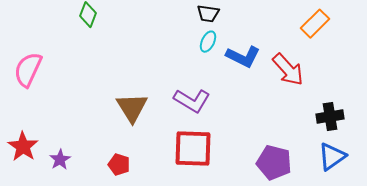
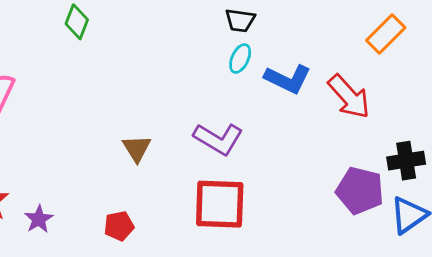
brown triangle: (132, 108) -> (137, 148), size x0.7
purple pentagon: (274, 163) -> (360, 191), moved
red pentagon: (119, 165) -> (119, 226), turned -30

